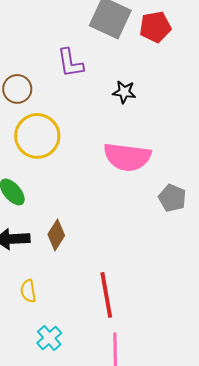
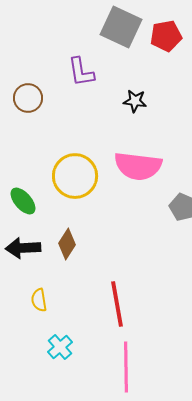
yellow circle: (37, 136) -> (75, 176), moved

